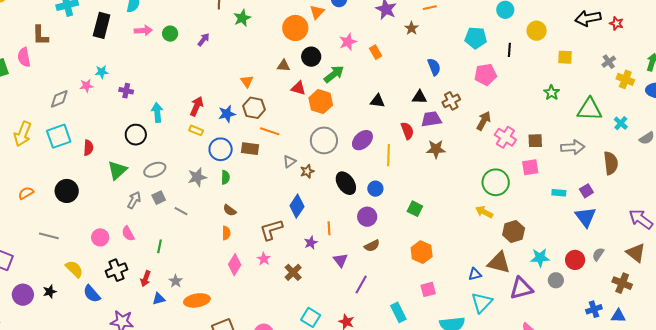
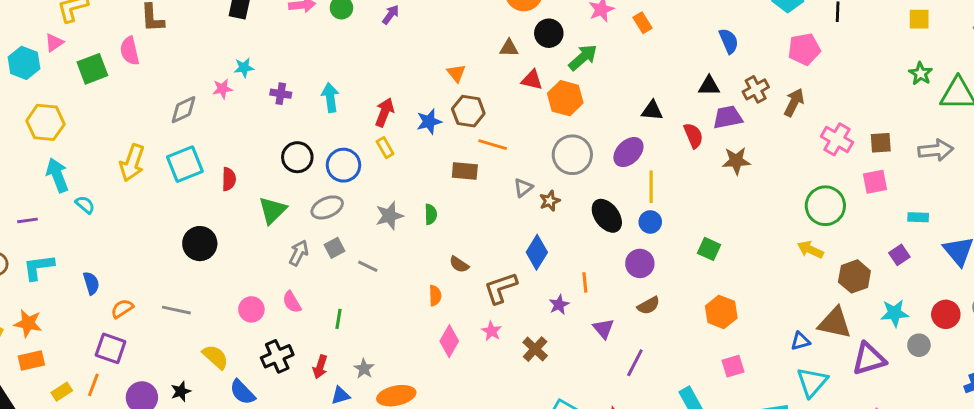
green star: (552, 93) -> (921, 74), moved
black triangle: (377, 101) -> (652, 111), moved
cyan arrow: (157, 113) -> (330, 98), moved
brown arrow: (484, 121) -> (794, 102), moved
yellow rectangle: (196, 130) -> (385, 148), turned 40
blue circle: (221, 149) -> (343, 165), moved
yellow line: (388, 155) -> (651, 187), moved
purple square: (586, 191) -> (899, 255), moved
orange semicircle: (26, 193) -> (122, 309), moved
brown semicircle: (230, 210) -> (459, 264), moved

